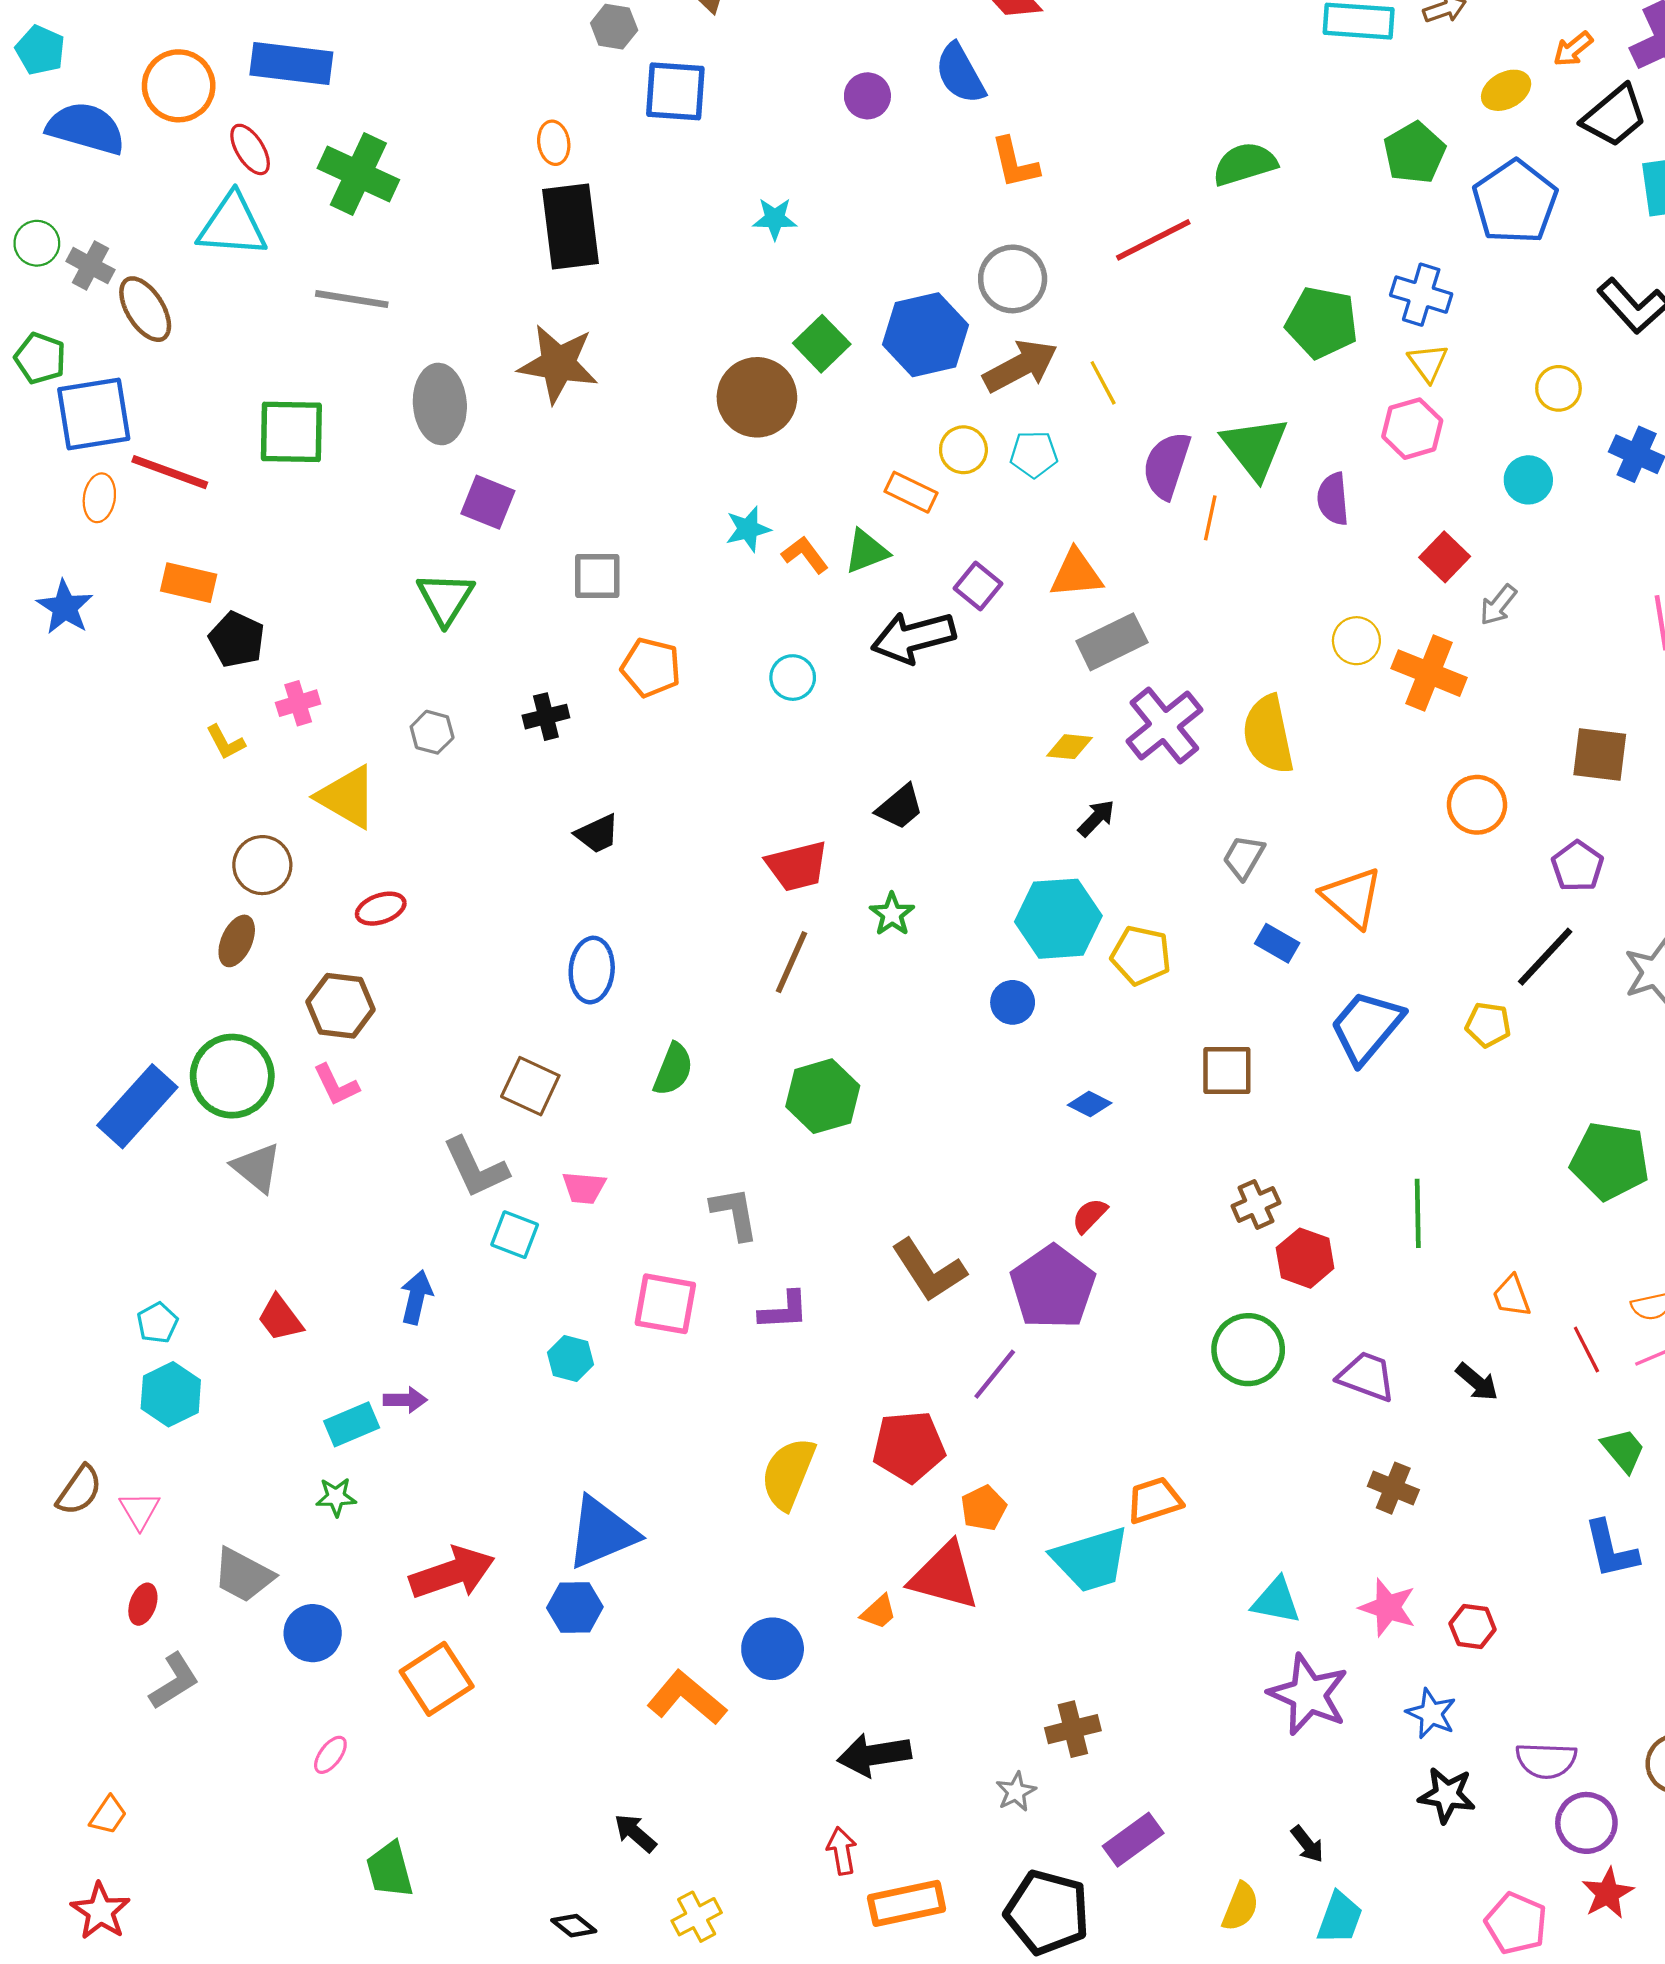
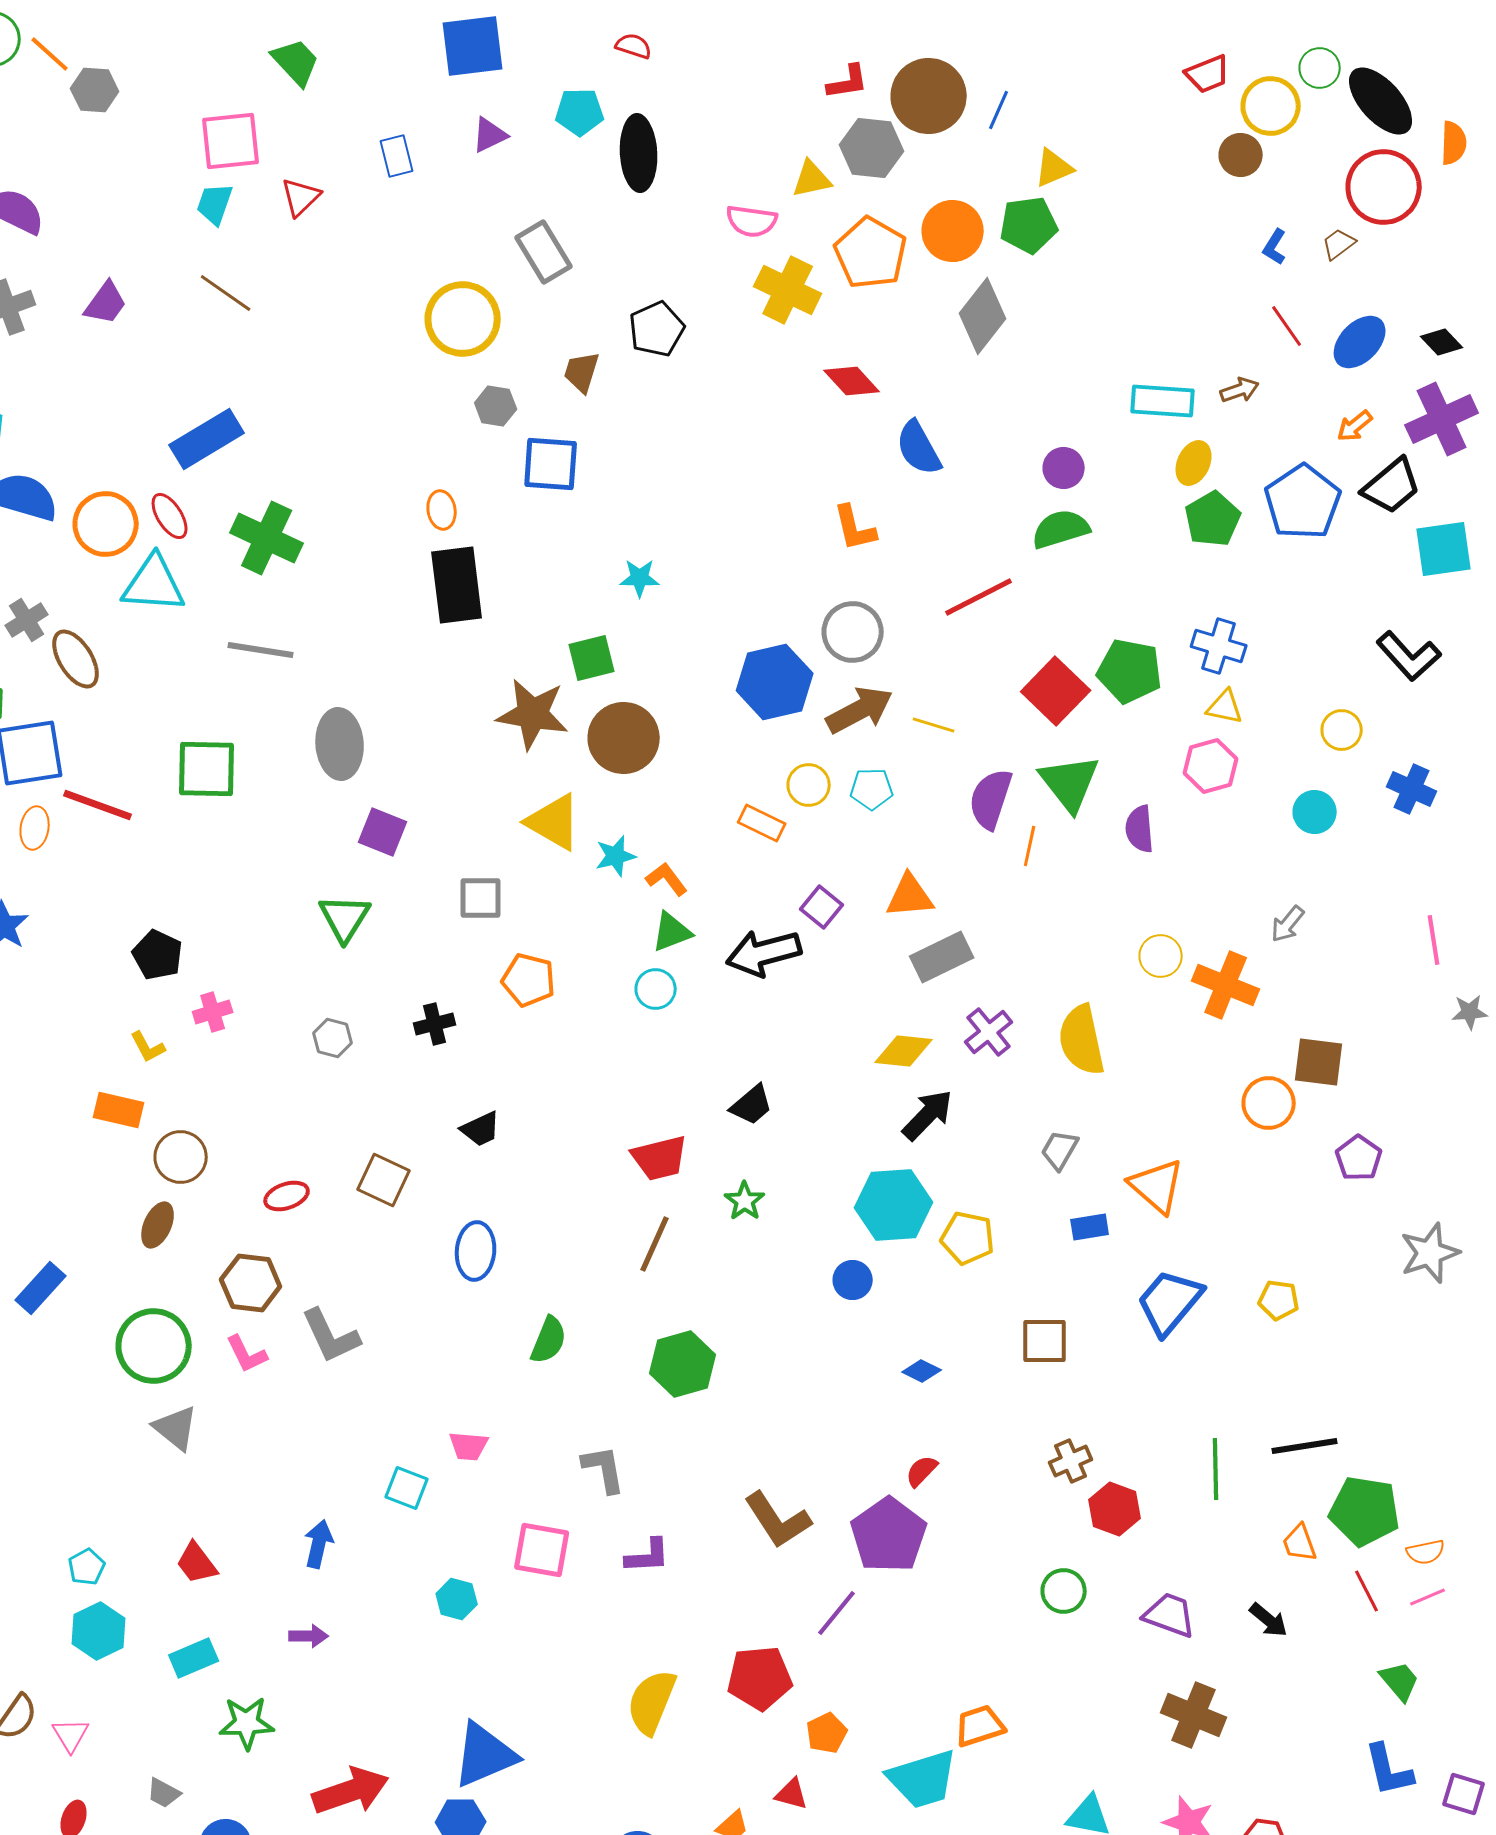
blue rectangle: (291, 63) -> (207, 439), turned -38
blue semicircle: (960, 74) -> (919, 448), moved
orange circle: (179, 86) -> (106, 524), moved
yellow ellipse: (1506, 90) -> (1194, 463), moved, turned -36
purple circle: (867, 96) -> (1064, 468), moved
blue pentagon: (1515, 202) -> (1303, 502), moved
gray cross: (90, 266) -> (27, 620), turned 30
green square: (822, 344) -> (592, 658), moved, turned 30
yellow triangle: (1428, 363) -> (1225, 707), turned -42
brown star: (558, 364) -> (533, 714), moved
yellow line: (1103, 383) -> (934, 725), turned -45
green triangle: (866, 551) -> (672, 932), moved
red square: (1445, 557) -> (1056, 691), moved, size x1.5
orange rectangle: (189, 583) -> (119, 1110), moved
purple cross: (1164, 726) -> (989, 1032), size x0.7
yellow diamond: (1070, 747) -> (904, 1051), size x1.4
brown square: (1600, 755) -> (1319, 1062), moved
yellow triangle: (347, 797) -> (554, 822), moved
black arrow: (1096, 818) -> (928, 1115), size x1.5
blue rectangle: (1277, 943) -> (1090, 1227), turned -39
black line: (1545, 957) -> (1305, 1446), moved, turned 38
brown square: (530, 1086) -> (384, 1180), moved
blue rectangle: (137, 1106) -> (41, 1288), moved, size x0.7
green pentagon: (1610, 1161) -> (1365, 1511), moved
gray L-shape: (476, 1168) -> (331, 1336), moved
green circle: (1248, 1350) -> (1064, 1591), size x0.7
cyan rectangle: (352, 1424) -> (194, 1658), moved
brown cross: (1393, 1488) -> (1194, 1715), size x1.4
green star: (336, 1497) -> (247, 1723), size x1.5
gray trapezoid: (243, 1575) -> (164, 1793), size x0.6
red triangle: (944, 1576) -> (792, 1794), size x0.5

